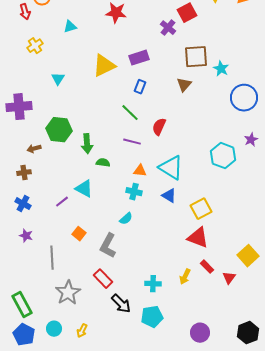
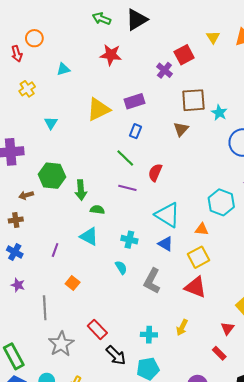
orange triangle: (140, 171) -> (202, 229), moved
cyan triangle: (84, 189) -> (89, 237), moved
purple line: (62, 202) -> (55, 250), turned -32
cyan semicircle: (126, 219) -> (121, 267), turned -80
gray L-shape: (108, 246) -> (152, 281), moved
red rectangle: (207, 267) -> (219, 353), moved

